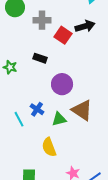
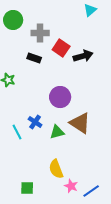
black arrow: (85, 26) -> (83, 56), moved
black rectangle: (40, 58) -> (34, 58), moved
yellow semicircle: (49, 147) -> (56, 169), moved

